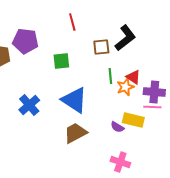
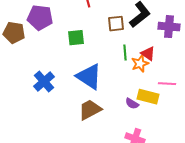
purple cross: (154, 92) -> (169, 27), moved

